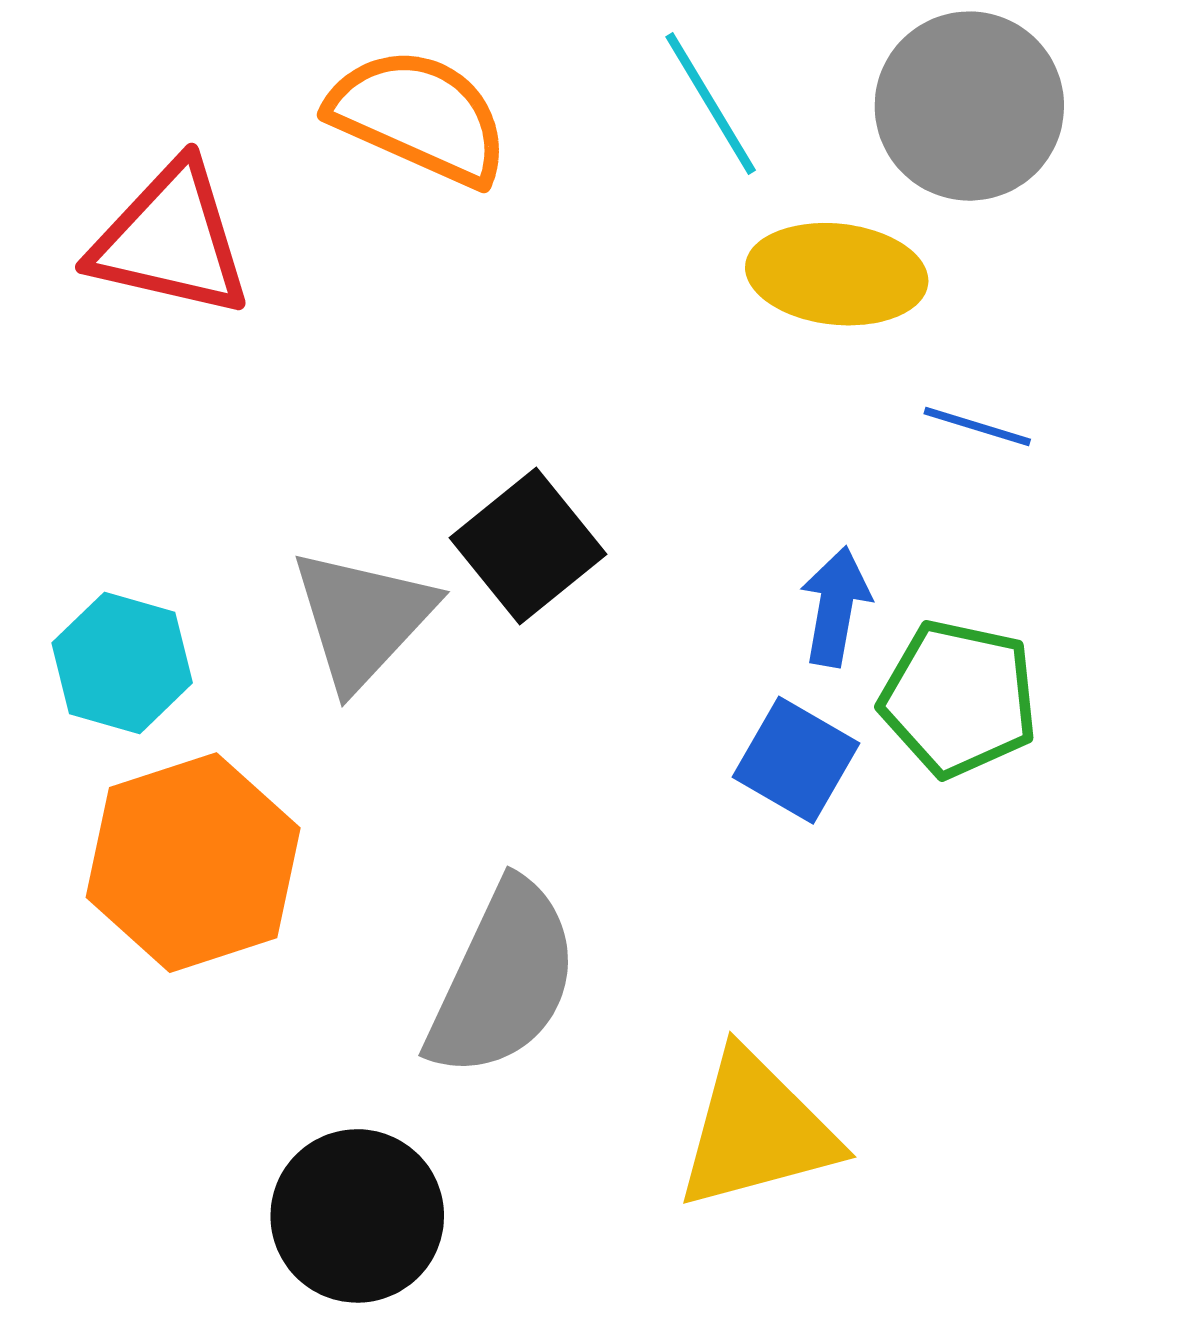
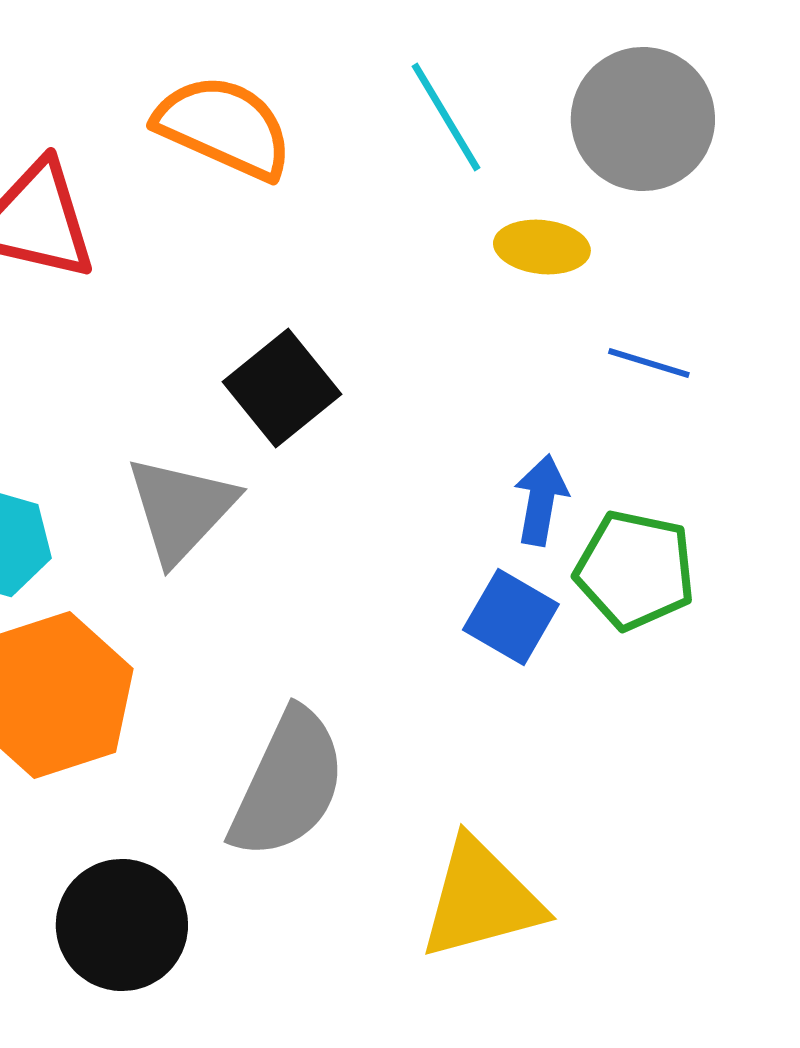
yellow ellipse: (837, 274) -> (542, 247), size x0.7
black square: (528, 546) -> (282, 388), moved
black circle: (357, 1216) -> (122, 925), moved

